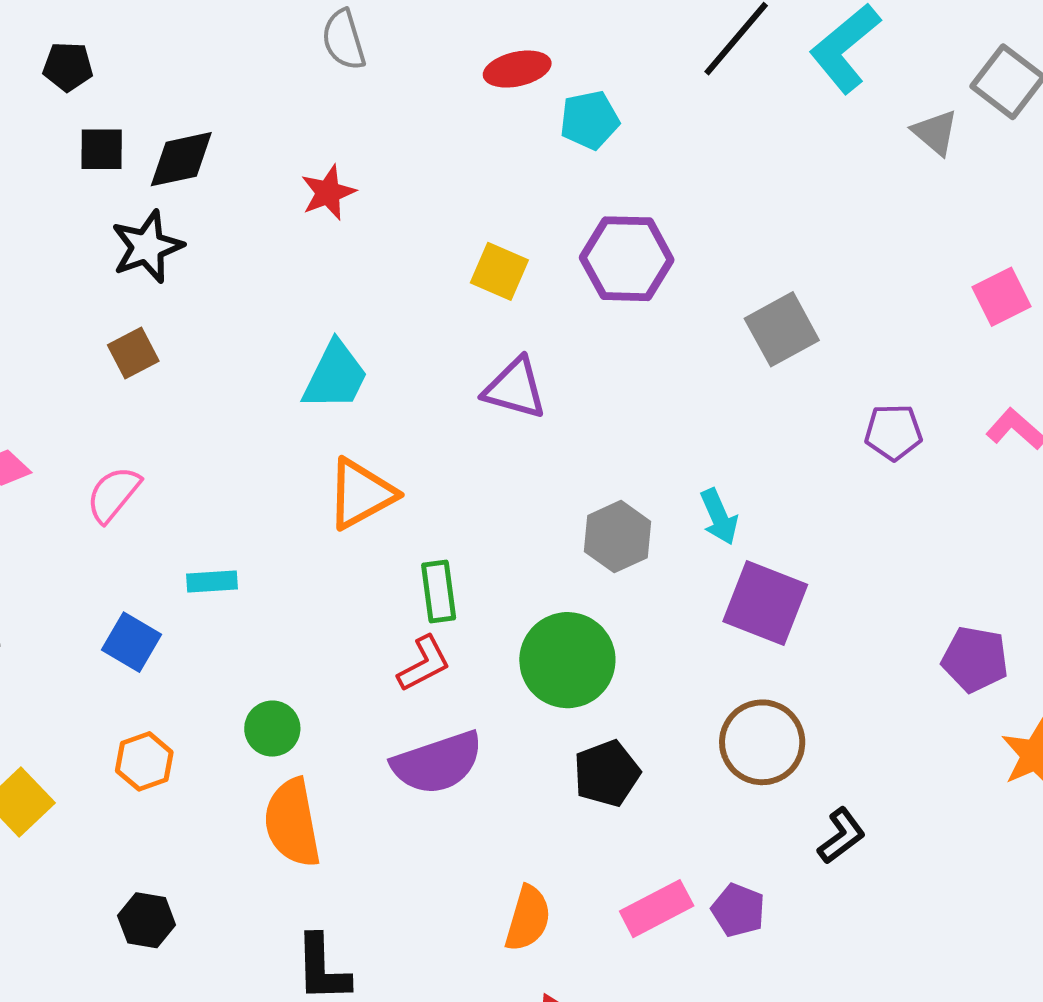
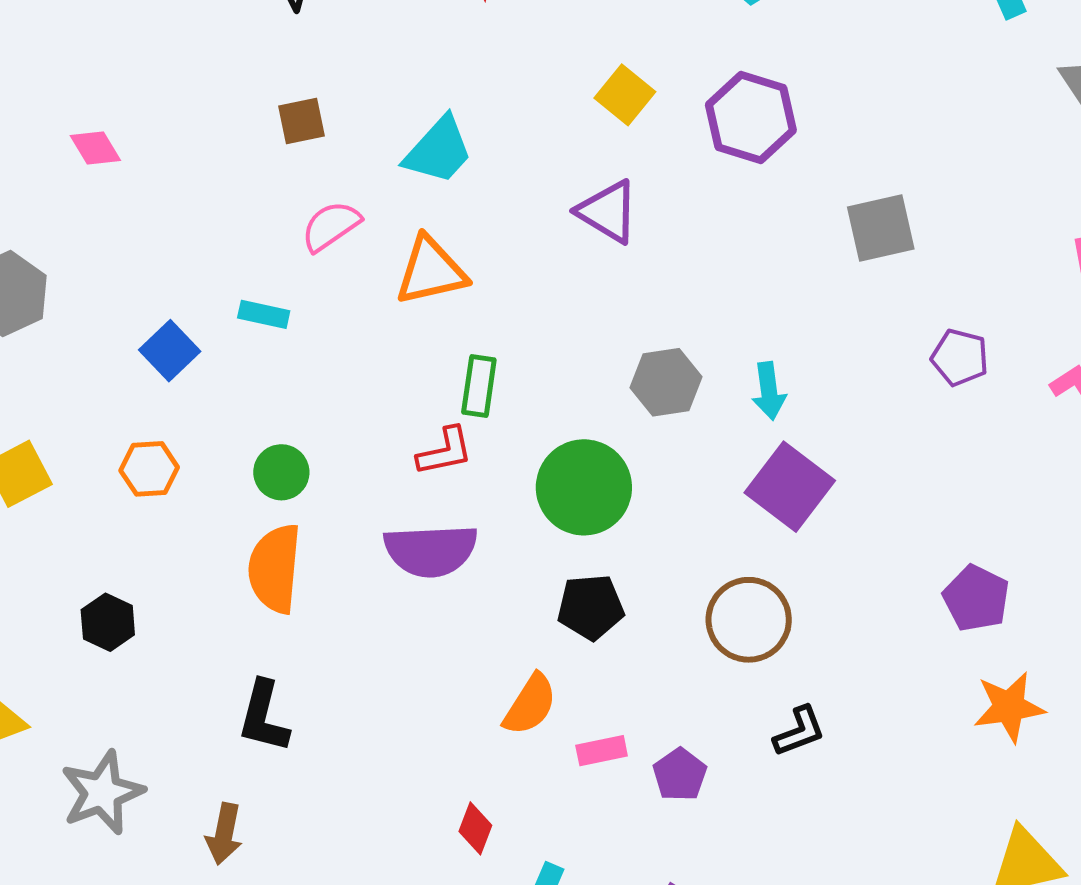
brown square: (133, 353) -> (301, 121), moved
pink semicircle: (113, 494) -> (331, 226), moved
pink rectangle: (657, 909) -> (602, 751), size x0.7
orange semicircle: (528, 918) -> (530, 705), moved

